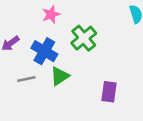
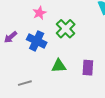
green triangle: (60, 76) -> (59, 66), moved, turned 35
gray line: (26, 79) -> (25, 83), moved

